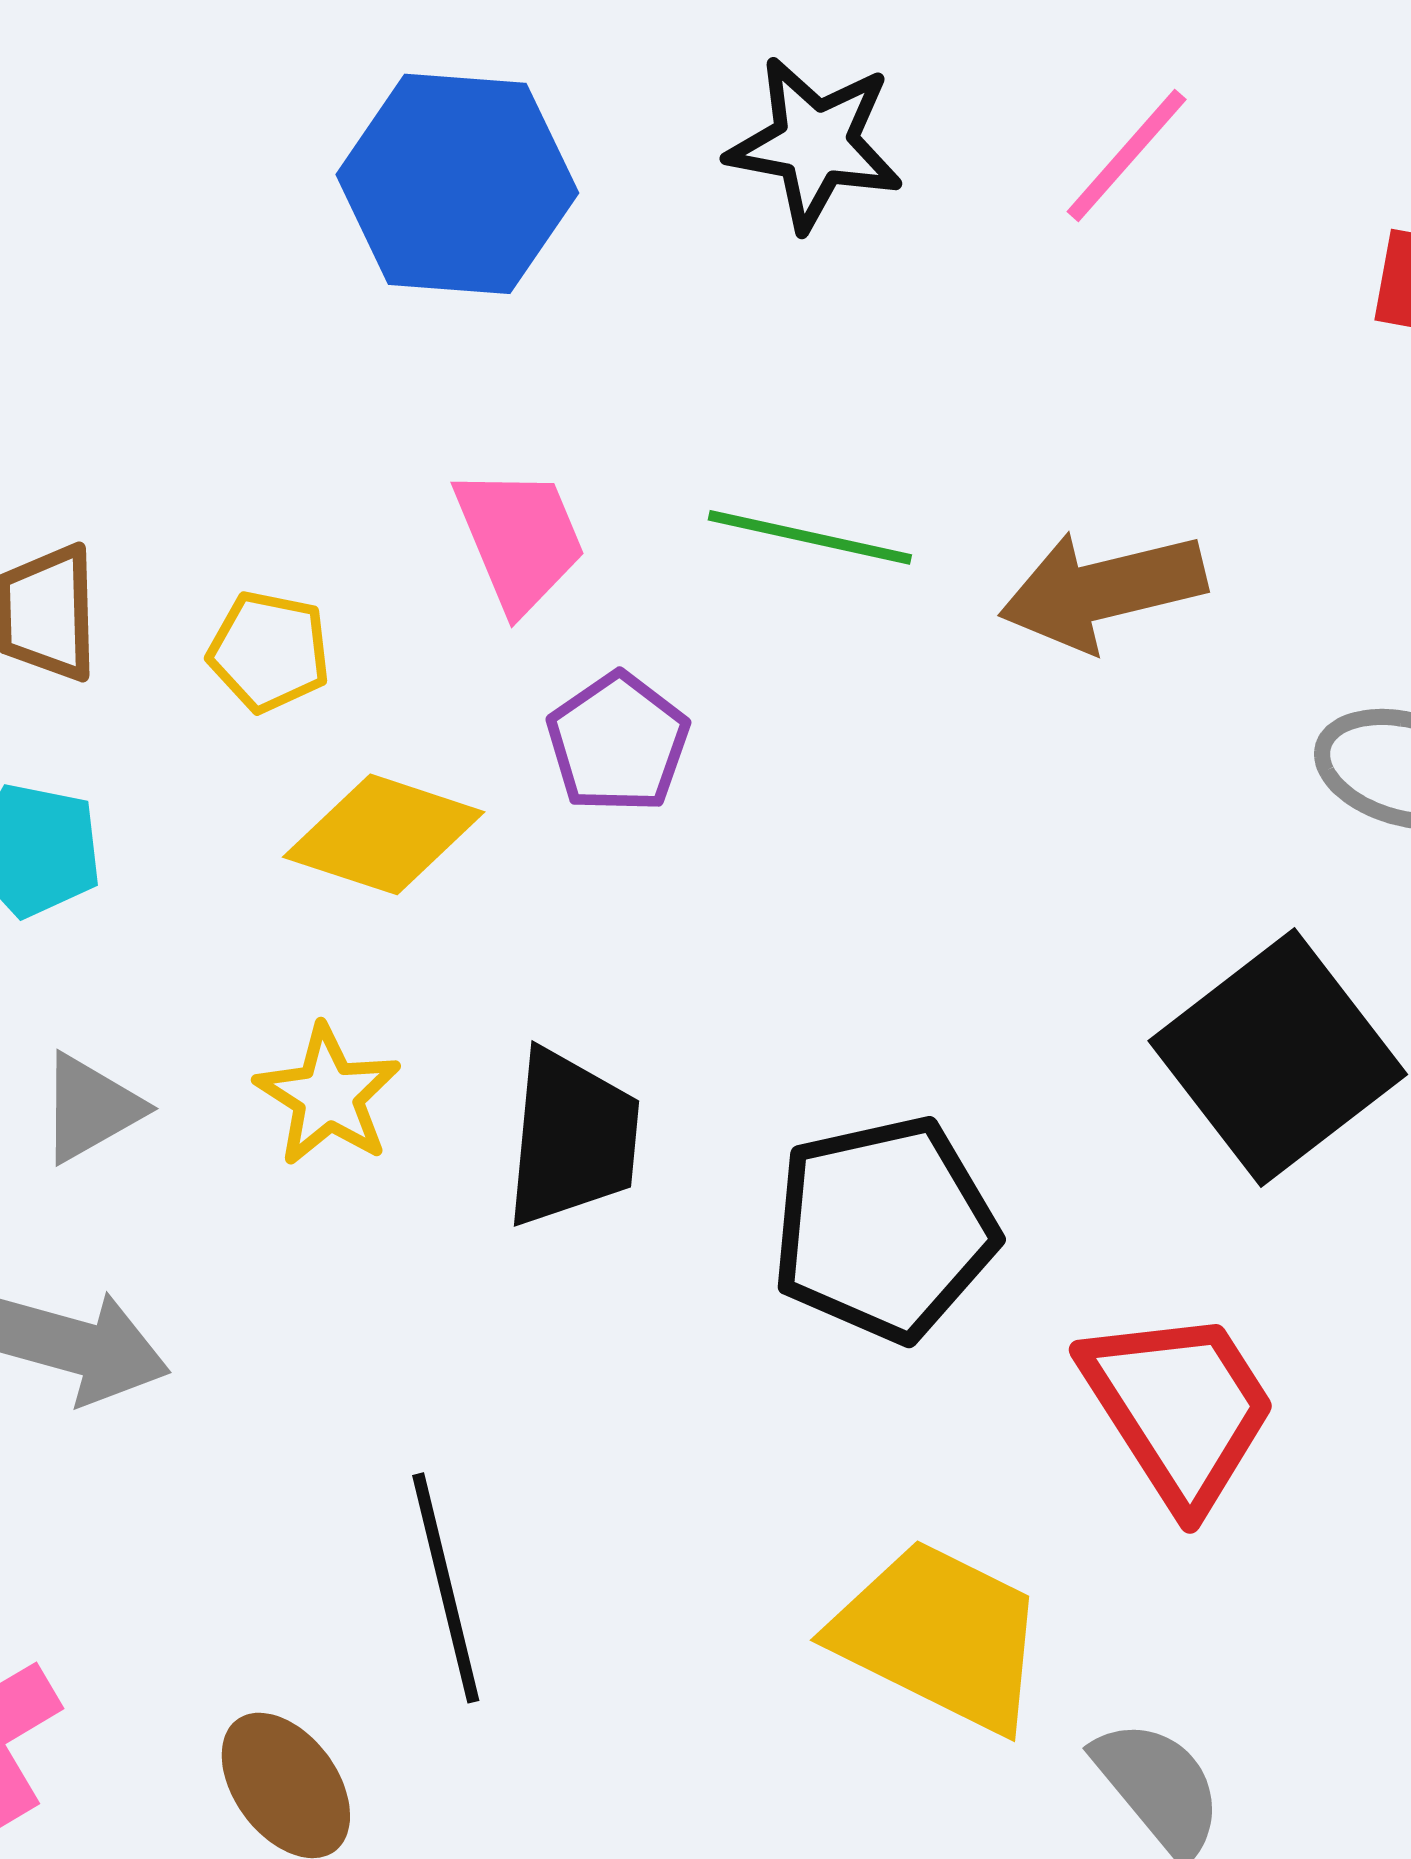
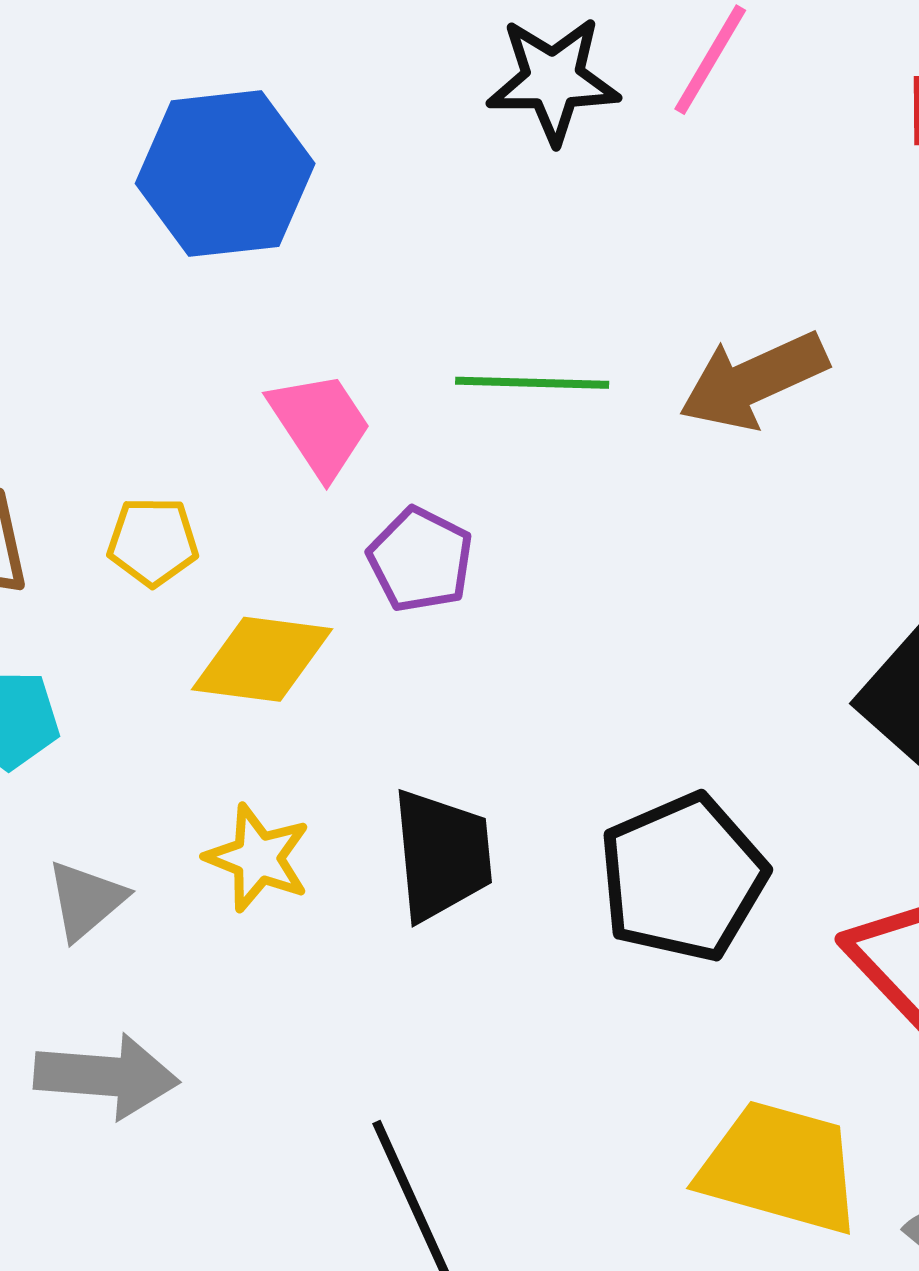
black star: (815, 144) -> (553, 80), moved

